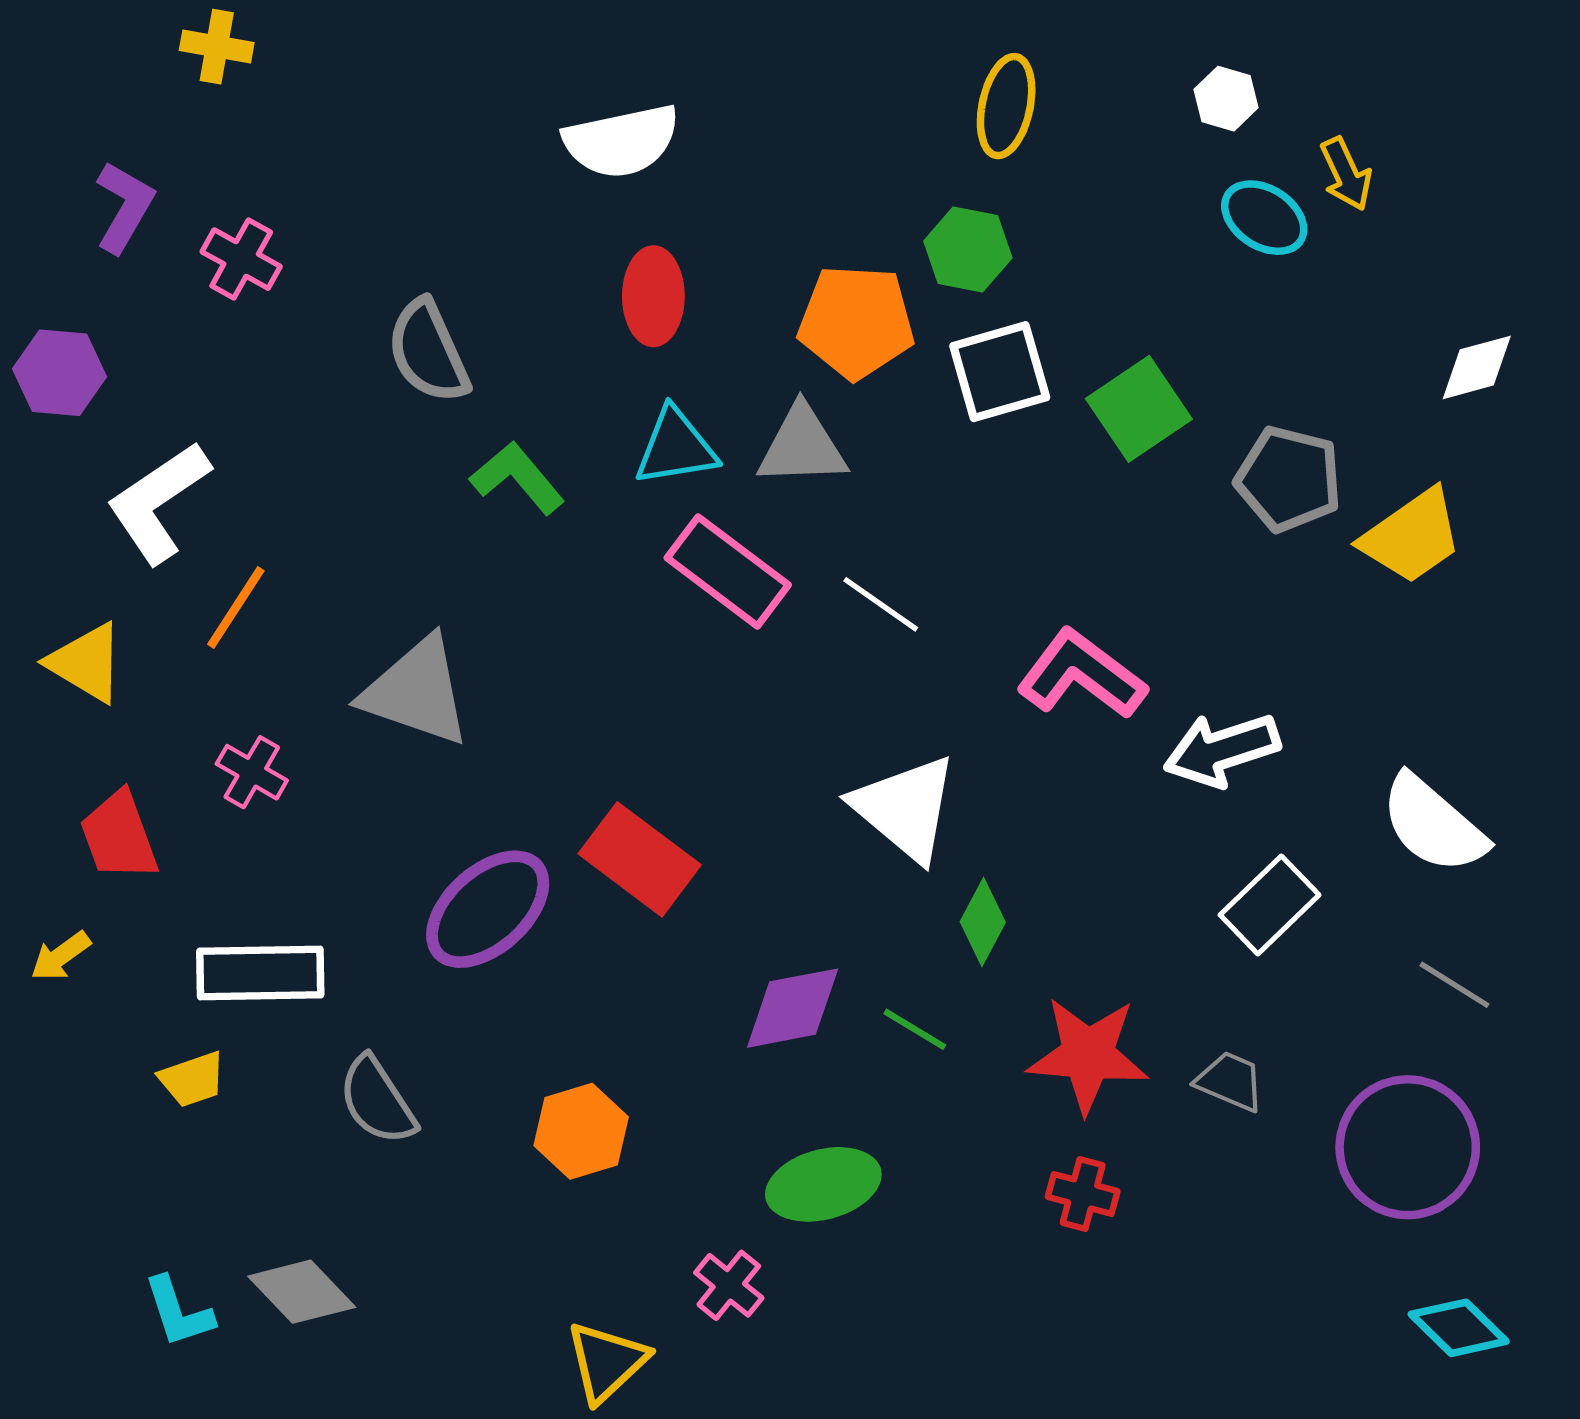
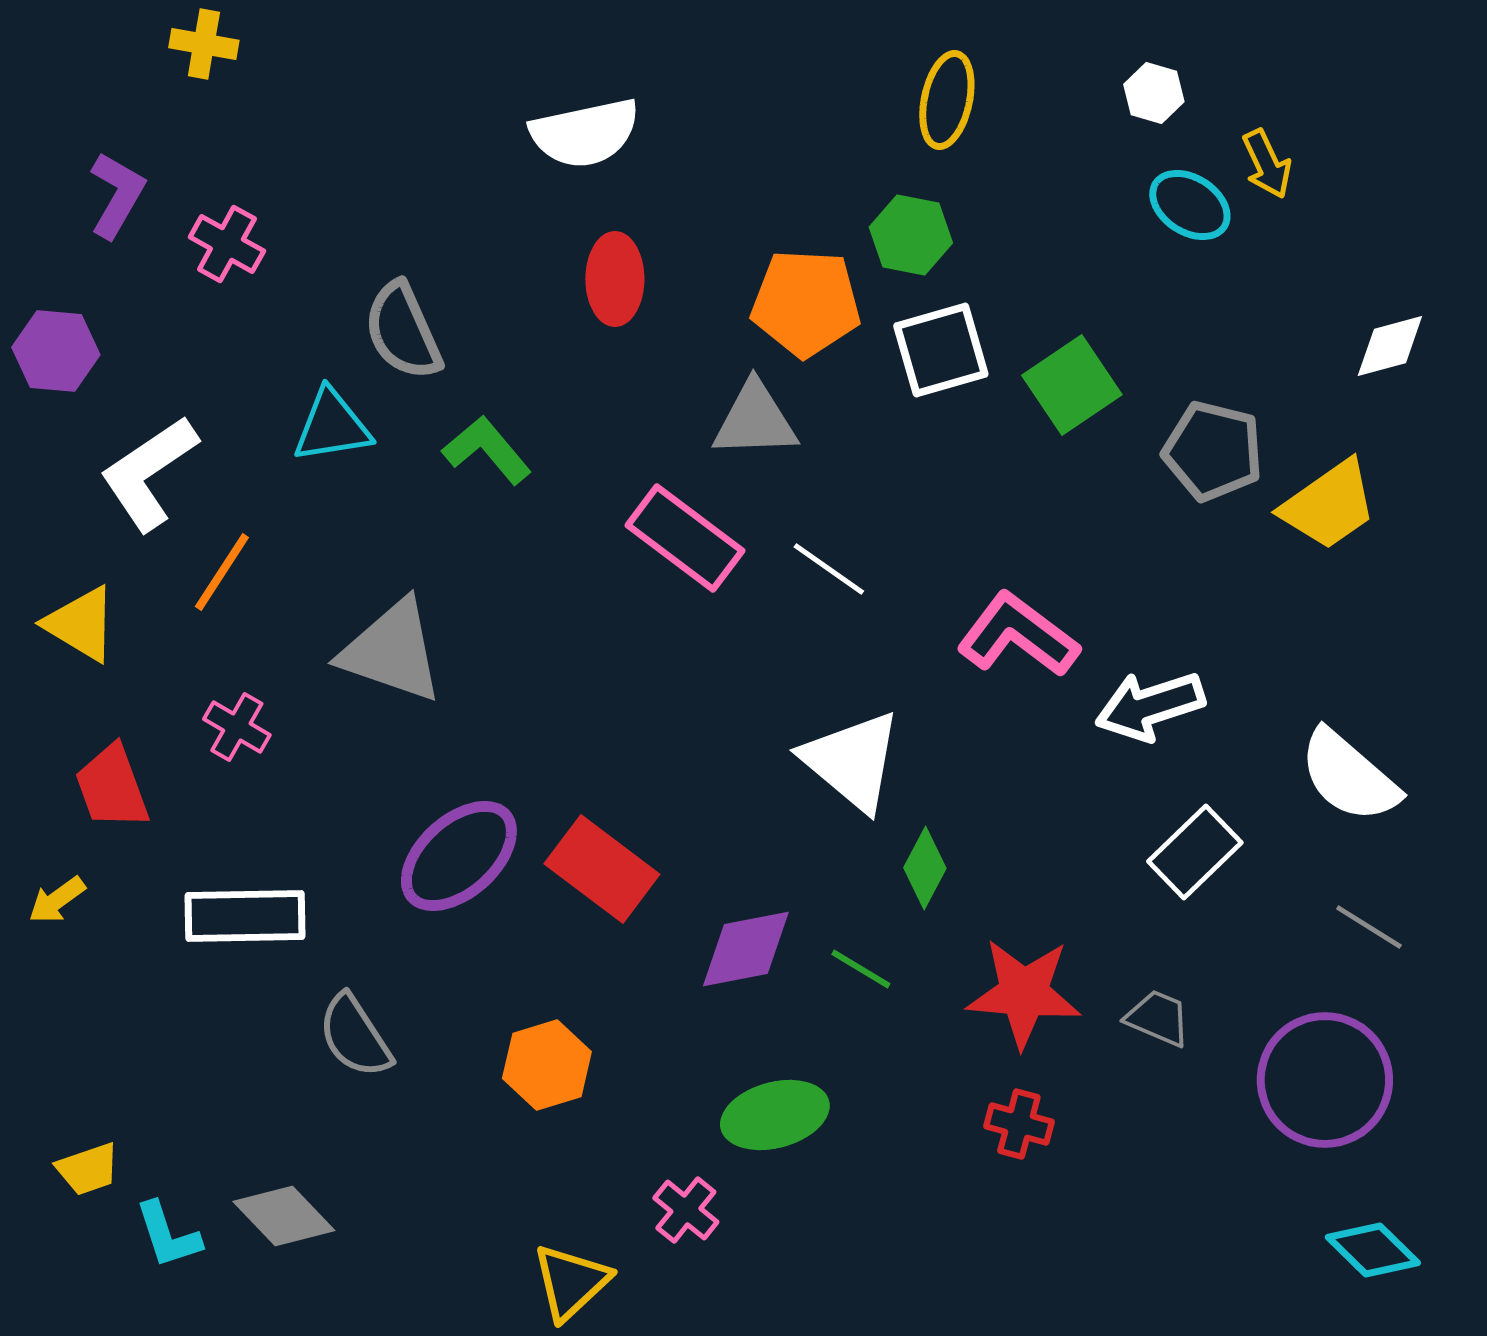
cyan triangle: (676, 447) -> (332, 426), moved
red rectangle: (640, 859) -> (602, 869), moved
yellow trapezoid: (192, 1079) -> (88, 1169), moved

